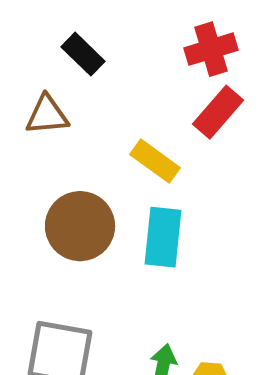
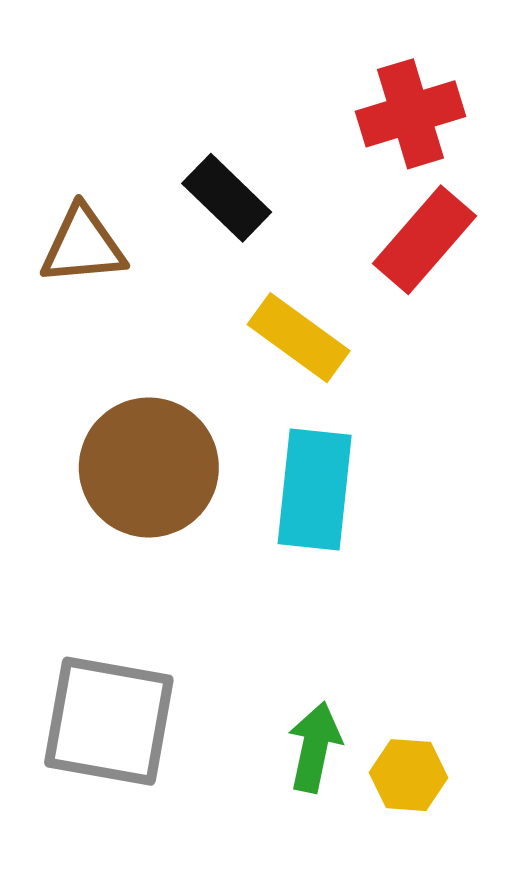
black rectangle: (83, 54) -> (227, 198), moved

